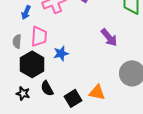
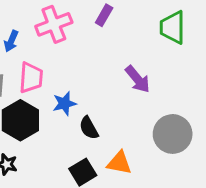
black semicircle: (47, 88) -> (89, 128), moved

